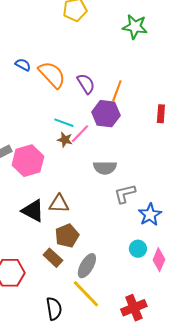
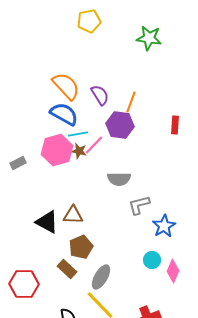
blue semicircle: (23, 65) -> (64, 114), moved, size x1.8
cyan line: (64, 123) -> (78, 134), turned -30
pink hexagon: (28, 161) -> (57, 150), moved

